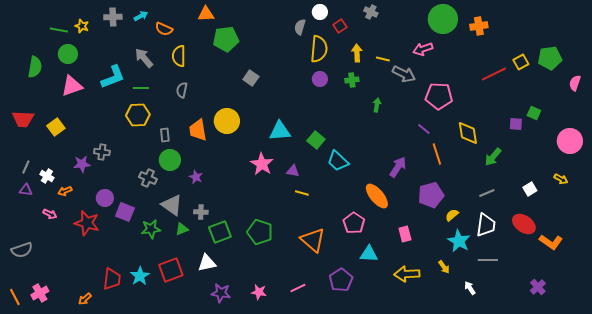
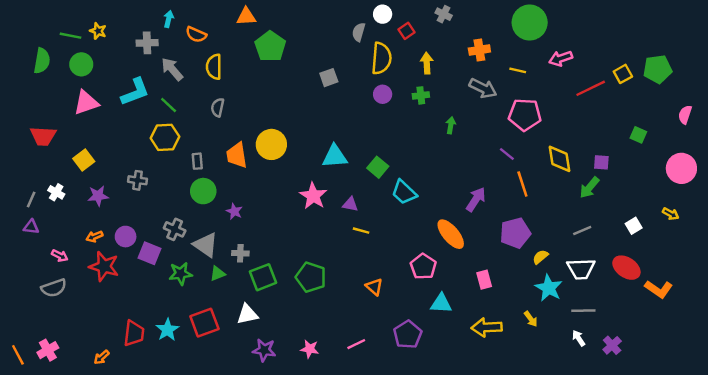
cyan arrow: (141, 16) -> (169, 19), turned -48
gray cross: (113, 17) -> (147, 43), moved
orange cross: (479, 26) -> (479, 50), moved
green pentagon: (226, 39) -> (270, 46), turned -30
pink arrow: (423, 49) -> (561, 58), moved
yellow line: (383, 59) -> (518, 70), moved
green semicircle: (35, 67) -> (42, 61), moved
gray square: (251, 78) -> (329, 78), moved, turned 35
pink semicircle: (575, 83) -> (685, 115), moved
green line: (141, 88) -> (169, 105), turned 42
red trapezoid: (23, 119) -> (43, 136), moved
purple square: (516, 124) -> (601, 162), moved
yellow square: (56, 127) -> (84, 160), moved
gray cross: (102, 152) -> (137, 180), moved
white cross: (47, 176) -> (56, 192), moved
gray cross: (148, 178) -> (175, 229), moved
orange arrow: (65, 191) -> (94, 237), moved
white trapezoid: (486, 225) -> (581, 269), turned 80
orange triangle: (313, 240) -> (374, 287), size x0.6
gray semicircle: (22, 250) -> (54, 288), moved
purple cross: (538, 287) -> (612, 345), moved
white arrow: (470, 288) -> (579, 338), moved

